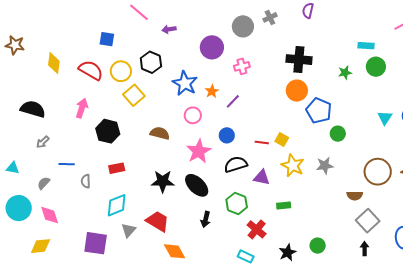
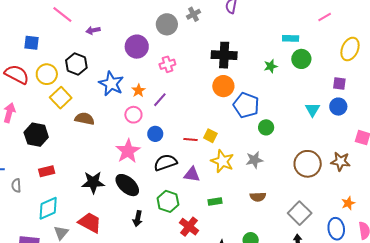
pink circle: (193, 115) -> (133, 115), moved
brown semicircle: (160, 133) -> (85, 119), moved
brown semicircle: (355, 196) -> (258, 197), moved

